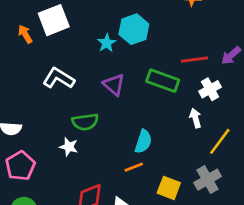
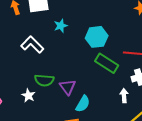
cyan hexagon: (134, 29) -> (97, 37), moved
cyan star: (107, 43) -> (61, 26), moved
purple triangle: (114, 85) -> (68, 87), moved

